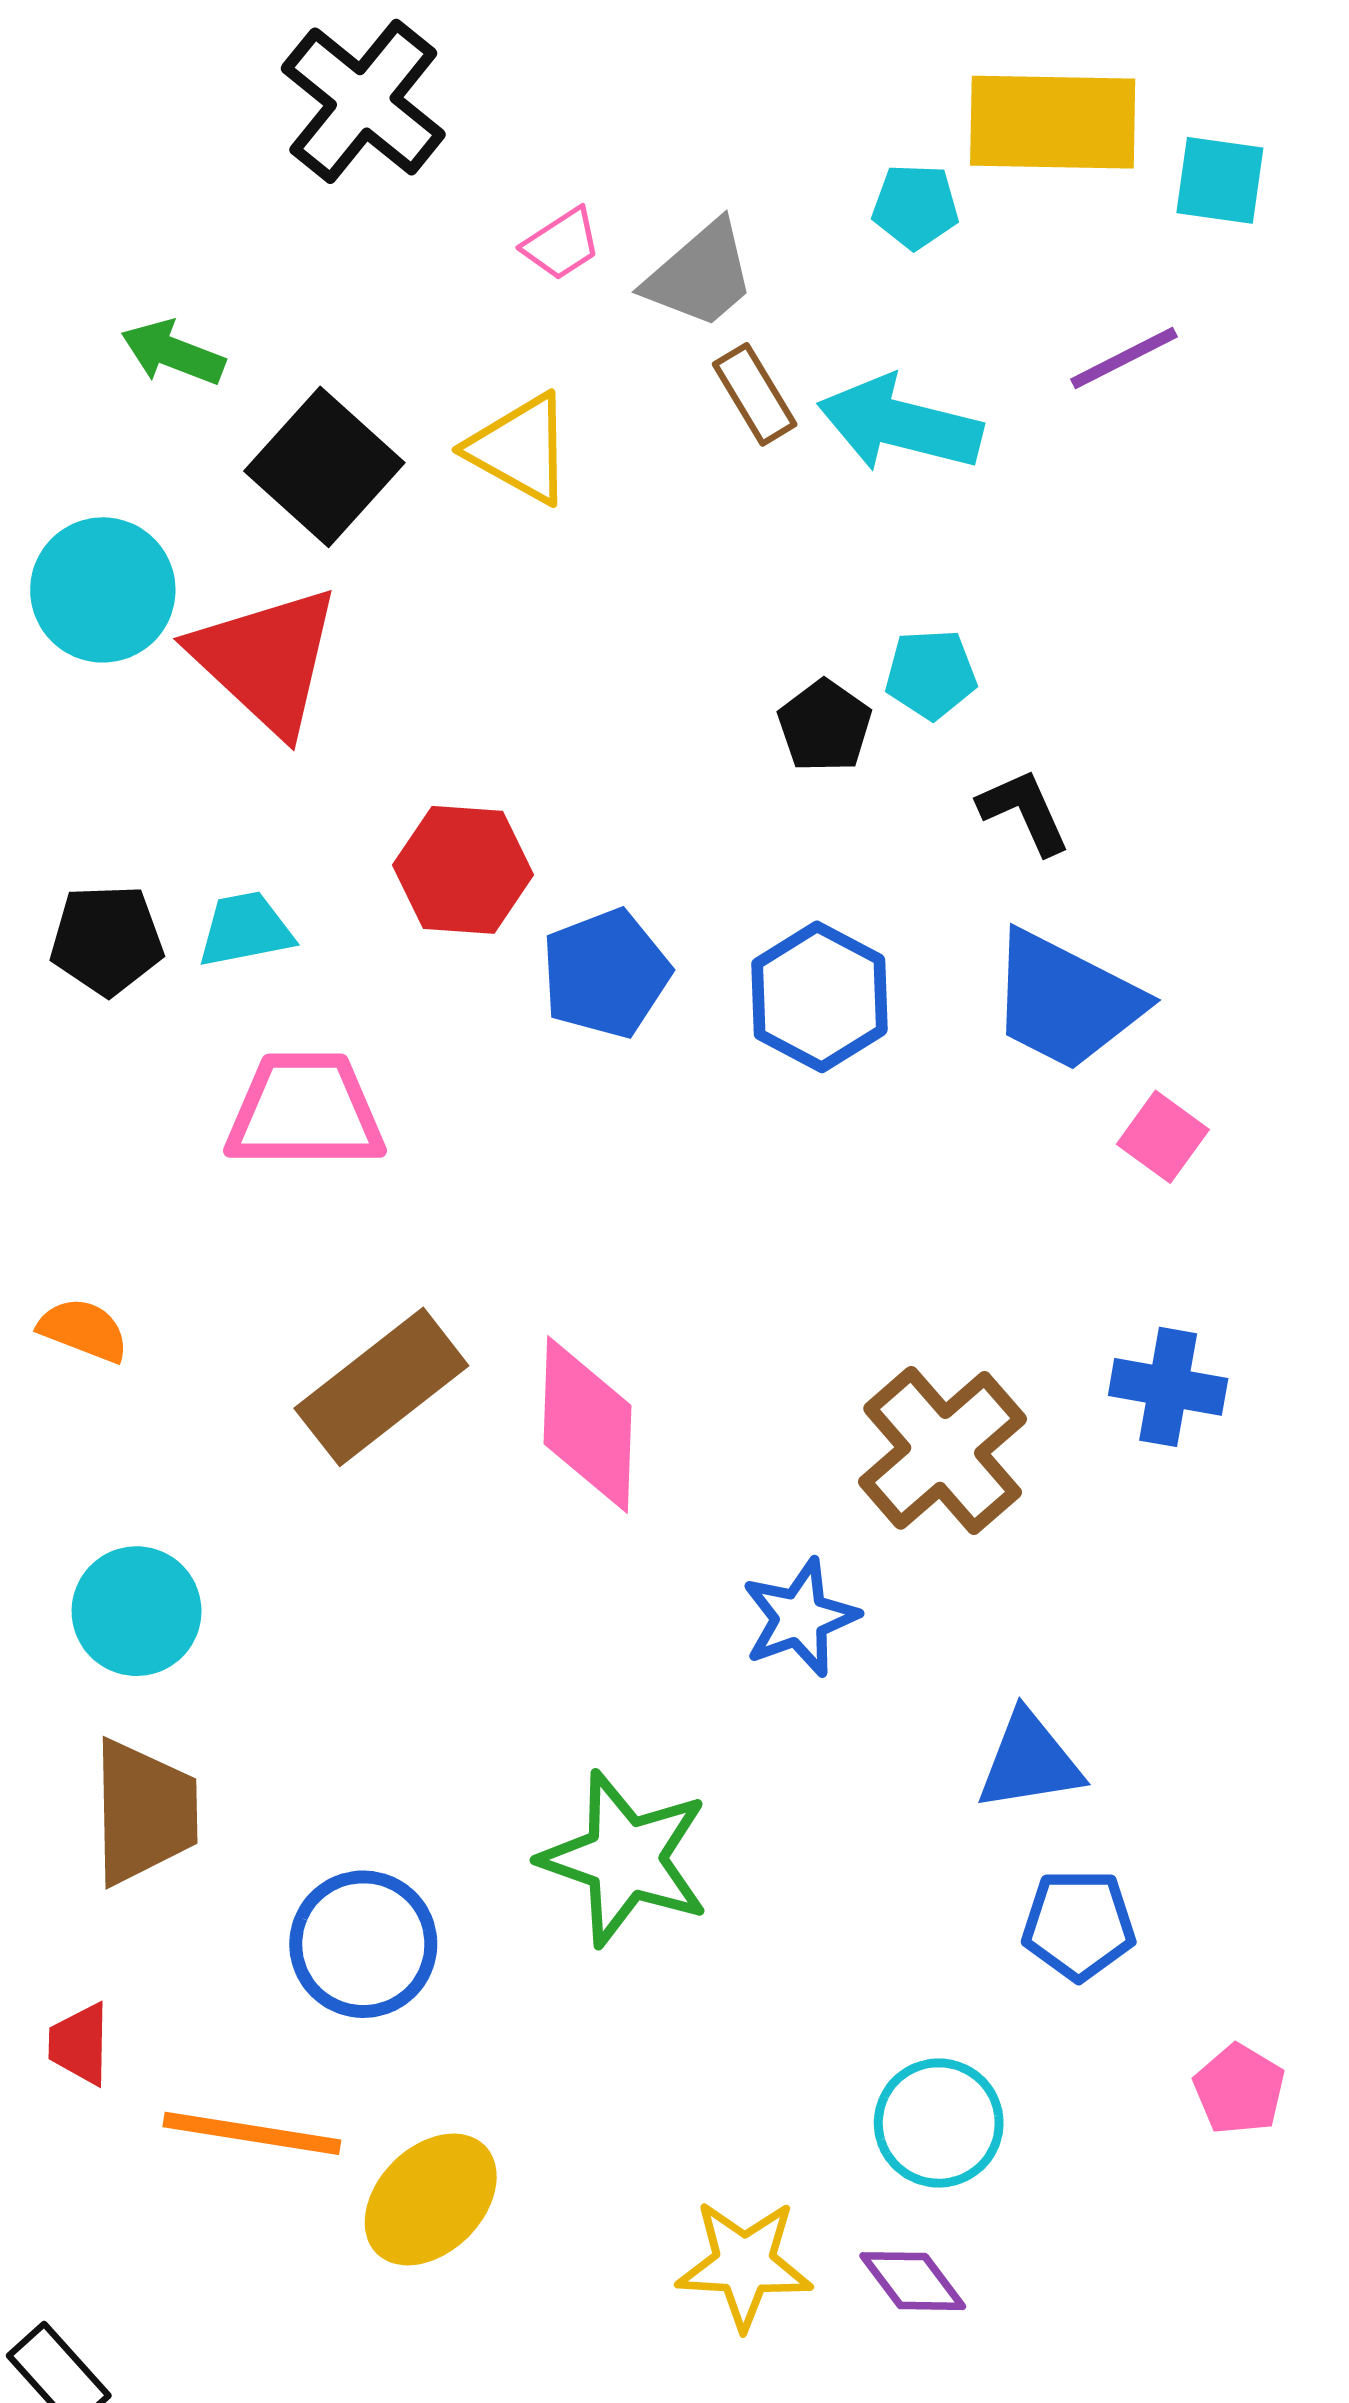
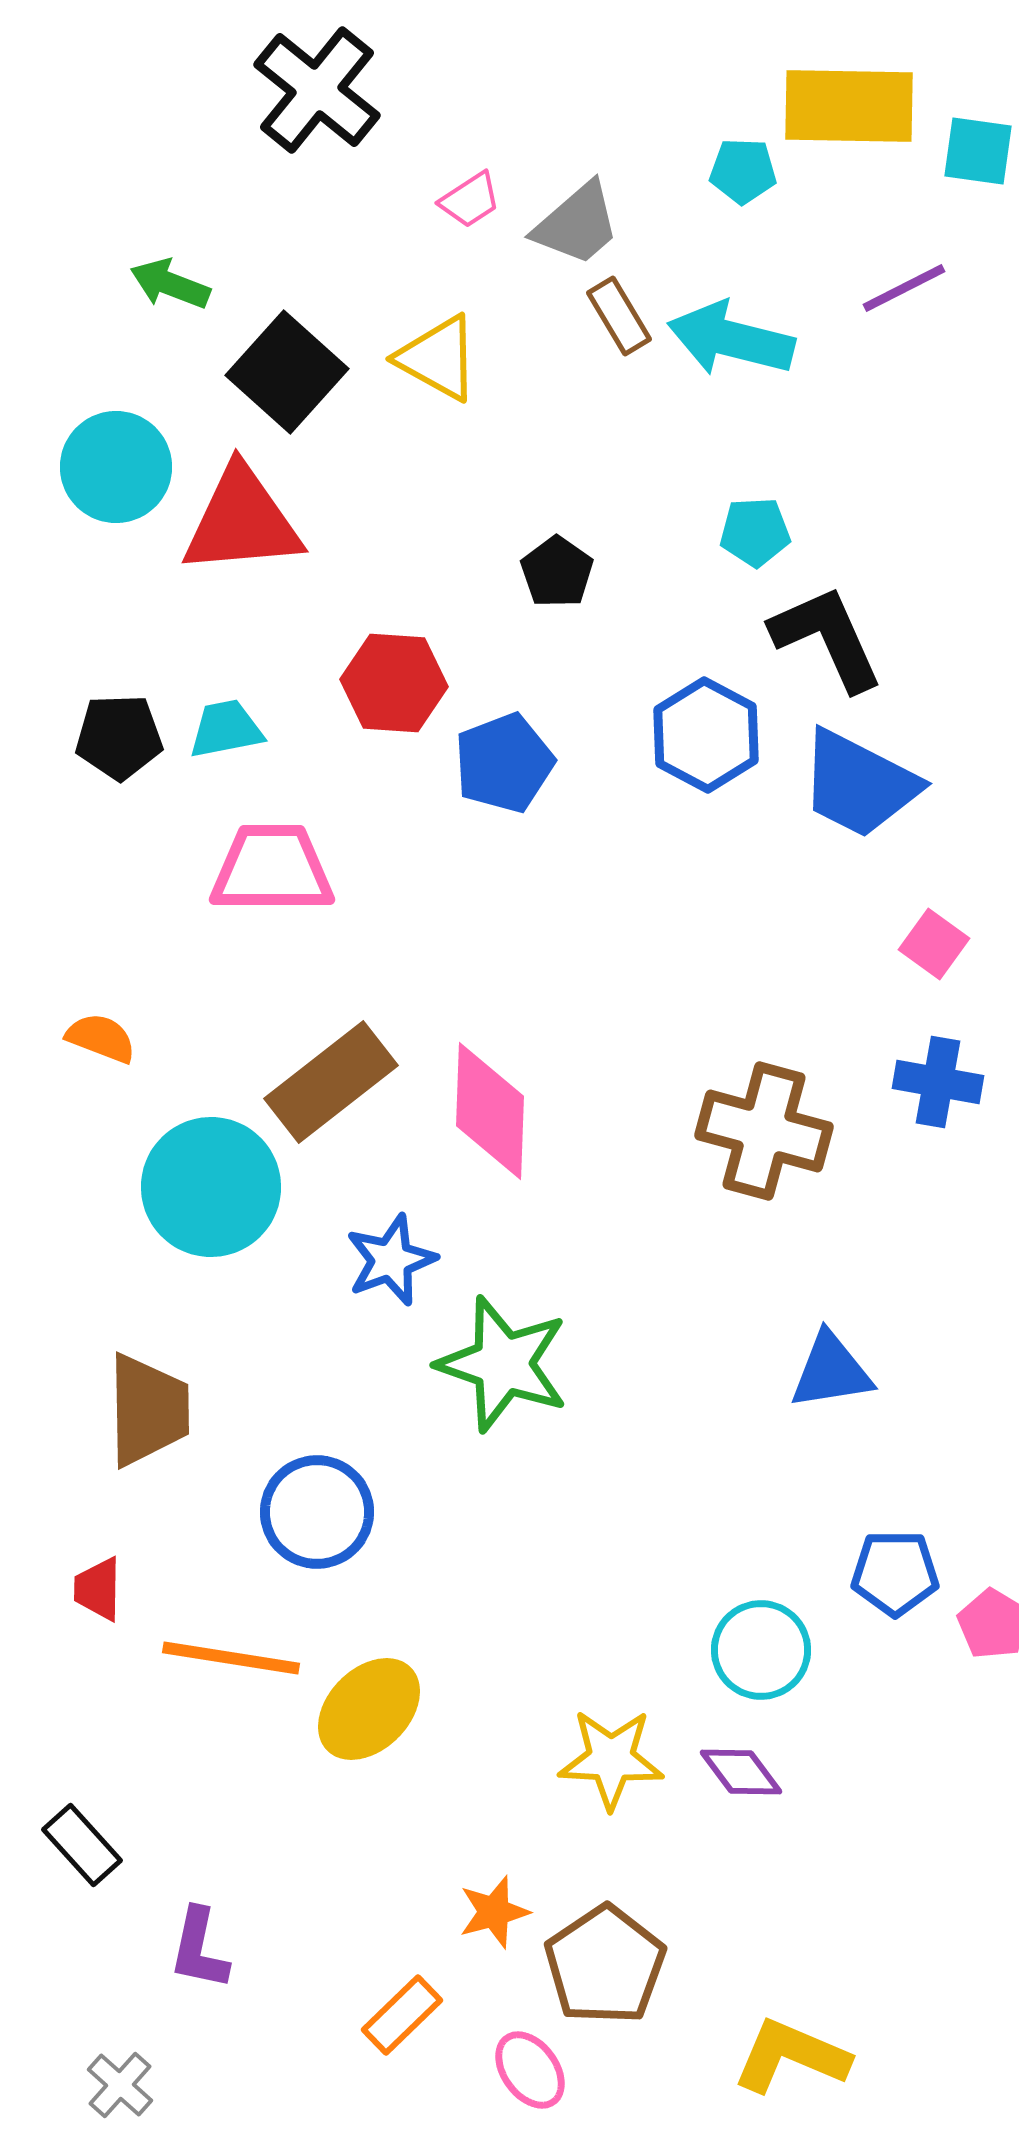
red triangle: (266, 660) -> (242, 521), turned -48
black pentagon: (825, 726) -> (557, 572), moved
black L-shape: (1024, 812) -> (827, 638), size x1.6
blue hexagon: (819, 997) -> (706, 735), moved
pink square: (1163, 1137) -> (934, 944), moved
brown cross: (943, 1450) -> (764, 1131), turned -34
cyan circle: (137, 1611) -> (211, 1187), moved, size x1.4
blue star: (800, 1618) -> (391, 1260), moved
green star: (625, 1859) -> (503, 1364), moved
blue pentagon: (1079, 1925) -> (895, 1573), moved

